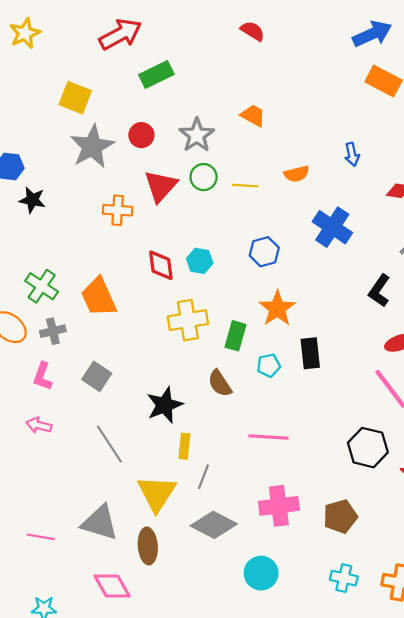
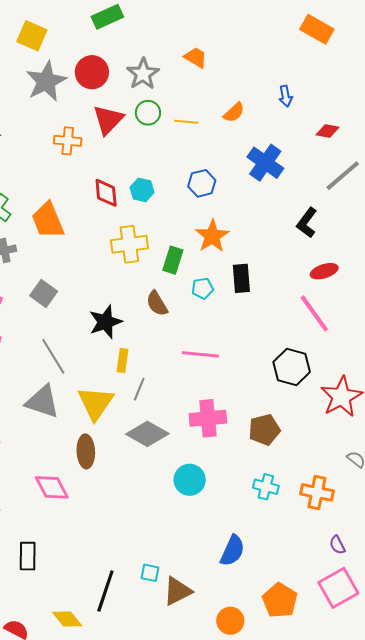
red circle: (141, 135) -> (92, 72), size x1.4
orange semicircle: (297, 174) -> (234, 112), turned -30
gray triangle: (100, 523) -> (42, 402), moved

